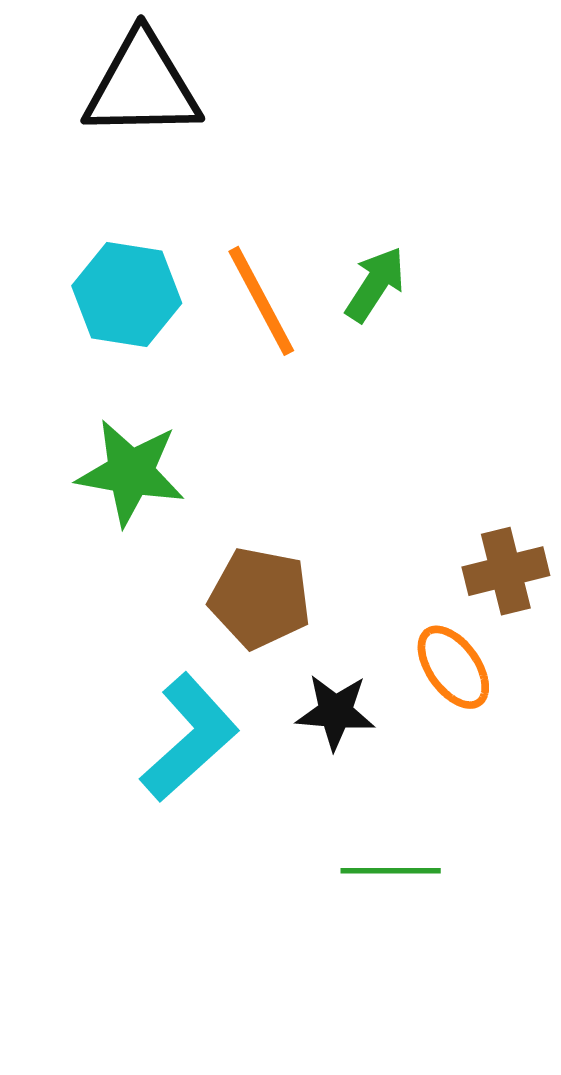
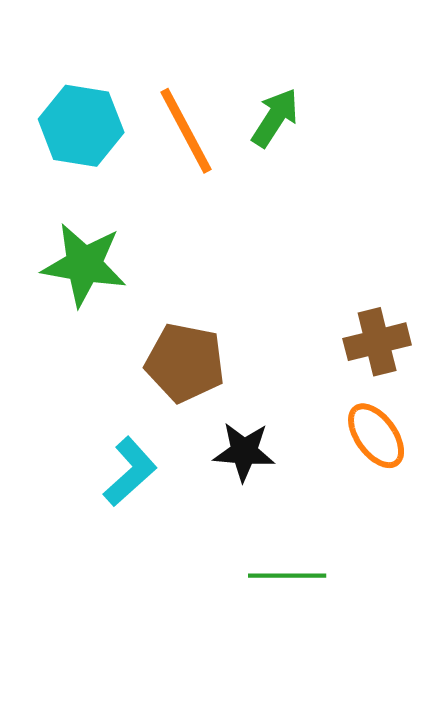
orange ellipse: (453, 667) -> (376, 436), moved
cyan L-shape: (190, 738) -> (130, 472), size x0.7

